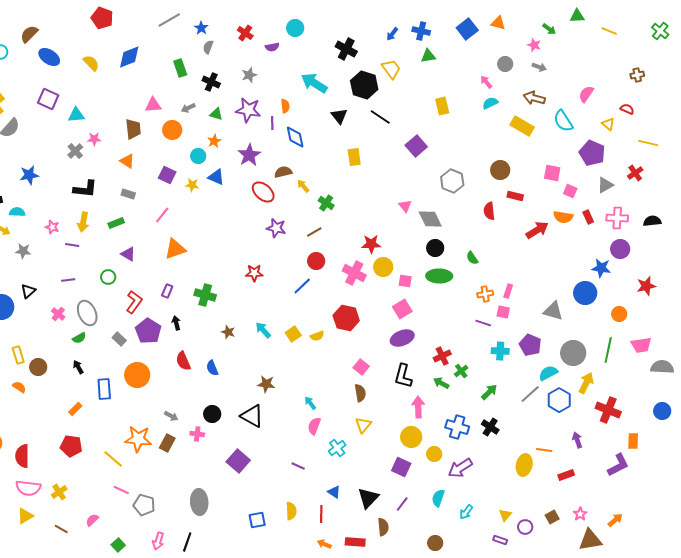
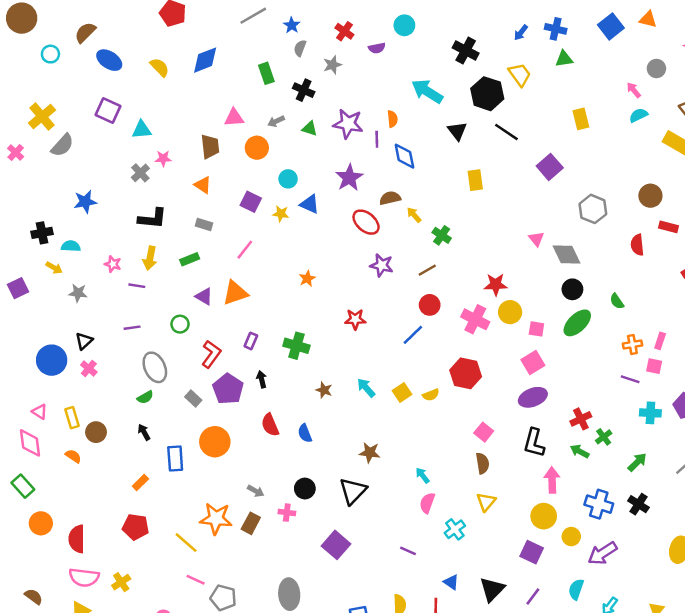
gray star: (249, 75) -> (332, 65), moved
orange star: (214, 141) -> (307, 279), moved
orange triangle: (175, 249) -> (235, 293), moved
green ellipse: (439, 276) -> (577, 323), turned -45
pink cross: (58, 314) -> (89, 369), moved
black triangle: (252, 416) -> (353, 491), turned 45

